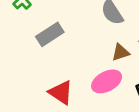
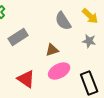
brown triangle: (120, 52) -> (52, 50), moved

